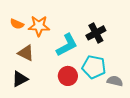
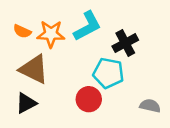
cyan L-shape: (67, 45) -> (87, 26), moved
brown triangle: (26, 53) -> (34, 69), size x1.4
cyan pentagon: (94, 67) -> (108, 73), moved

